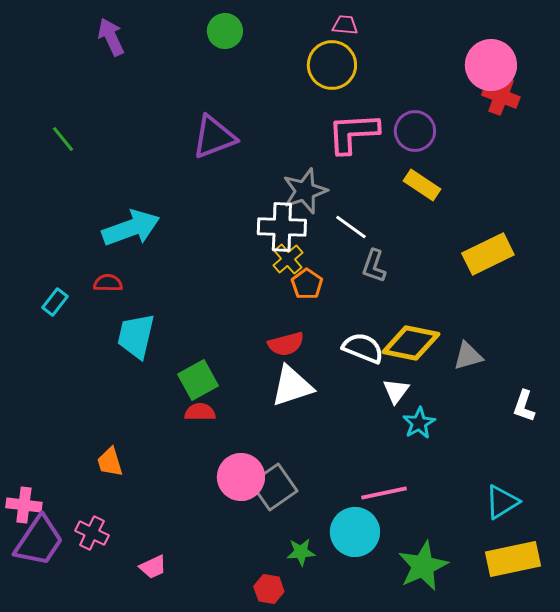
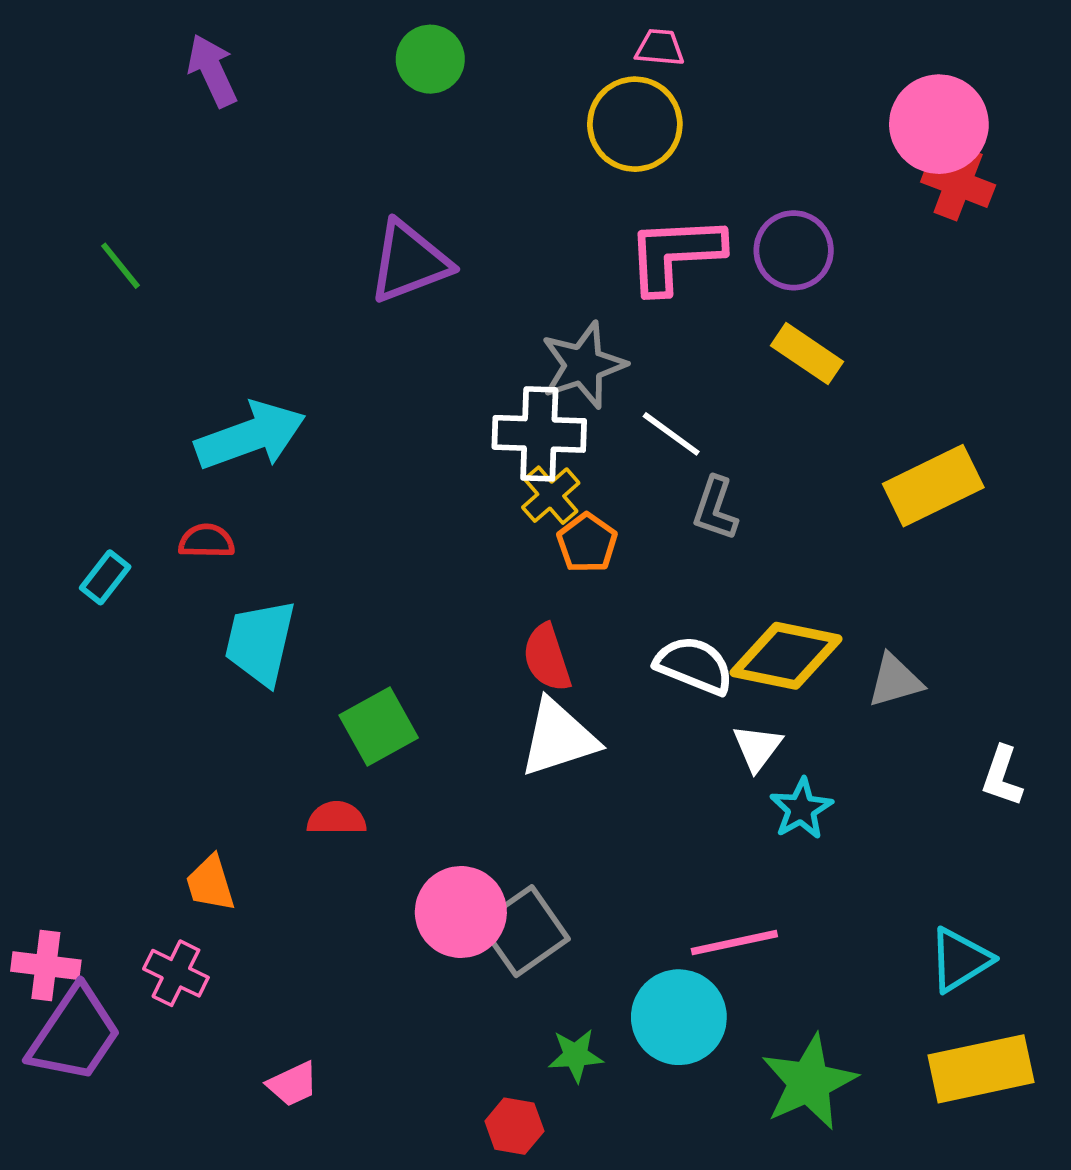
red semicircle: (286, 344) -> (547, 658), turned 87
red semicircle: (200, 412) -> (337, 818), moved
pink cross: (92, 533) -> (176, 973), moved

